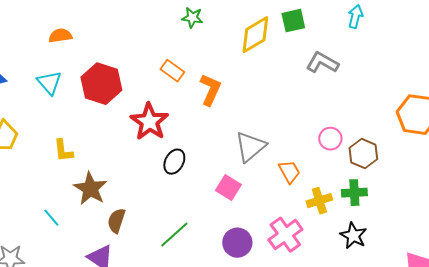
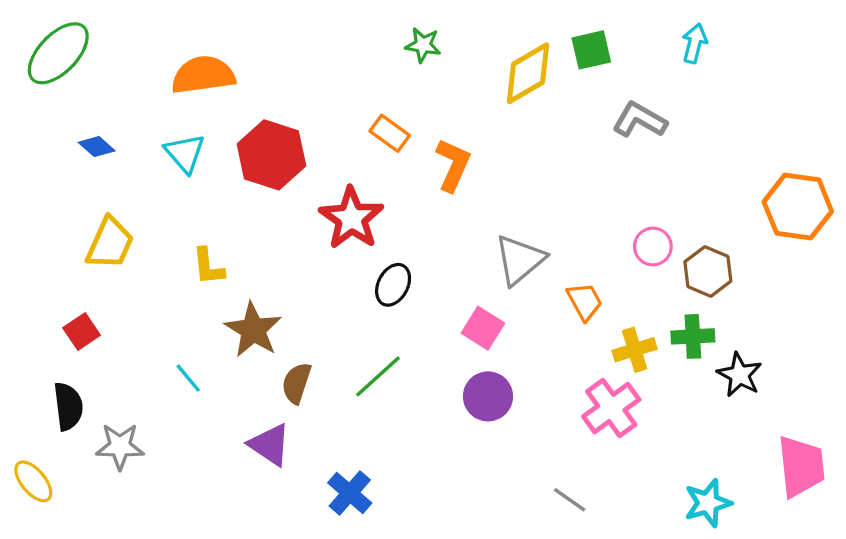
orange semicircle: (60, 36) -> (203, 75), size x1.6
green line: (174, 235) -> (378, 376), moved
pink cross: (285, 235) -> (611, 408), moved
black star: (353, 236) -> (739, 375), moved
purple circle: (237, 243) -> (488, 396), moved

